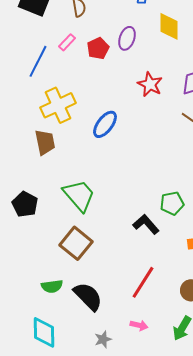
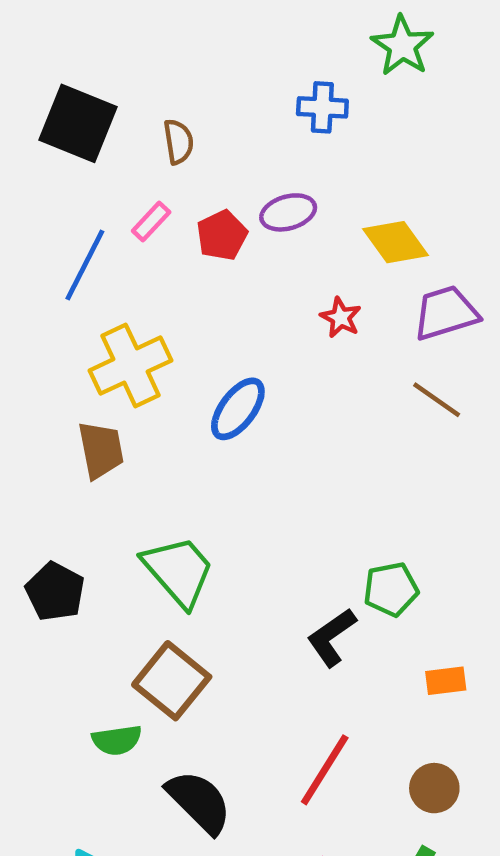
yellow diamond: (169, 26) -> (396, 242), moved, turned -36
purple ellipse: (127, 38) -> (288, 212), turned 55
red star: (150, 84) -> (341, 318), size x0.7
black L-shape: (146, 224) -> (332, 637), turned -84
green semicircle: (52, 286) -> (117, 740), moved

